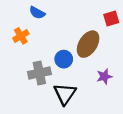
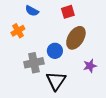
red square: (111, 19) -> (68, 12), moved

